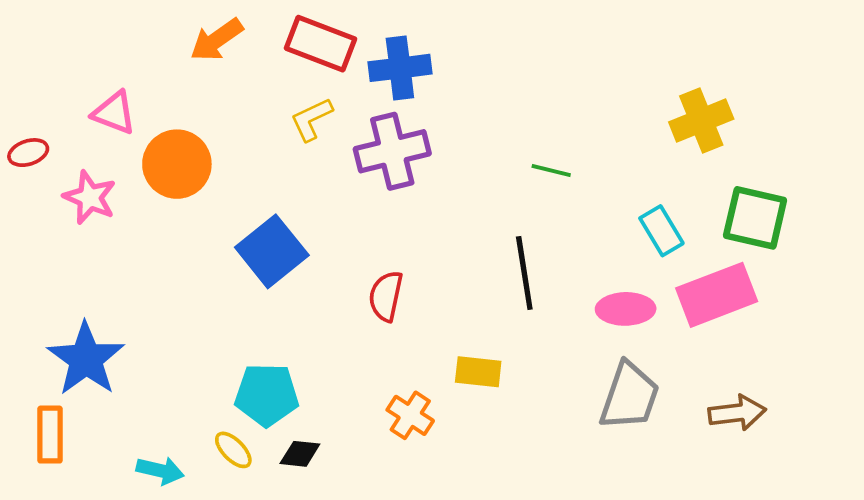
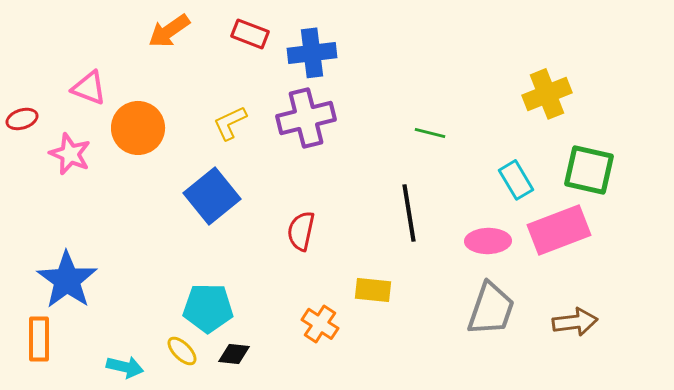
red rectangle: (320, 44) -> (250, 34), size x0.7
yellow L-shape: (312, 119) -> (230, 123), moved

